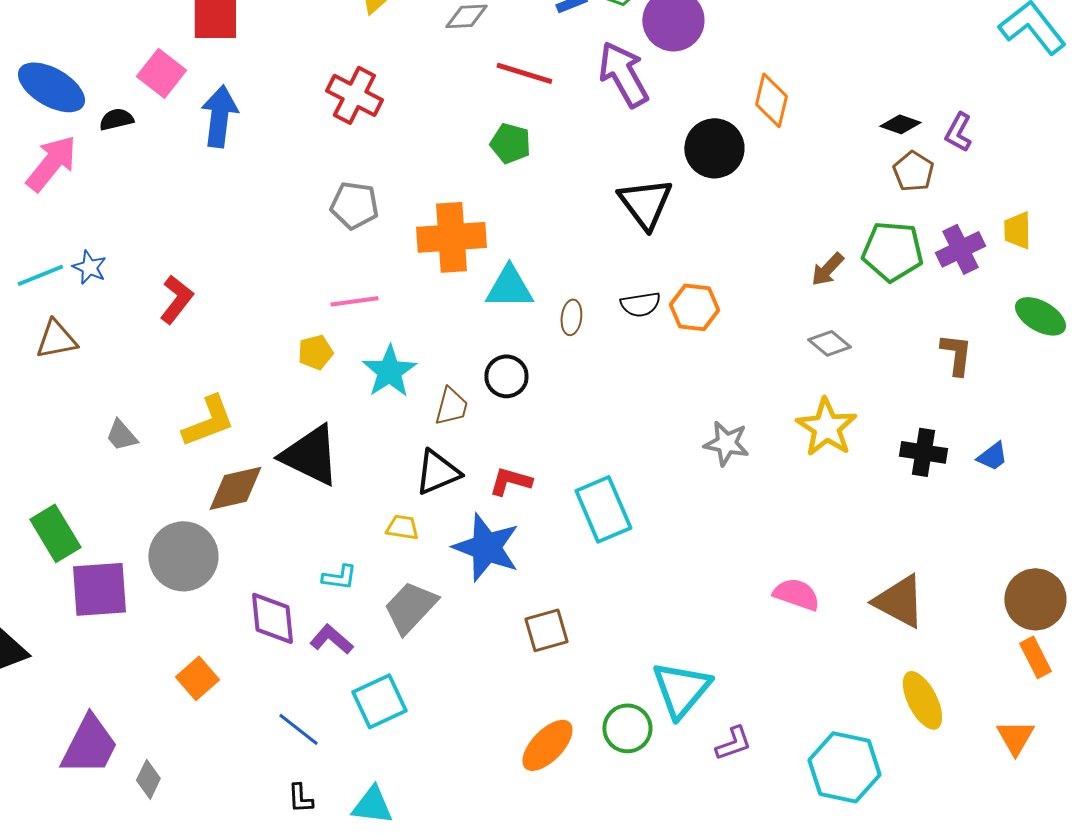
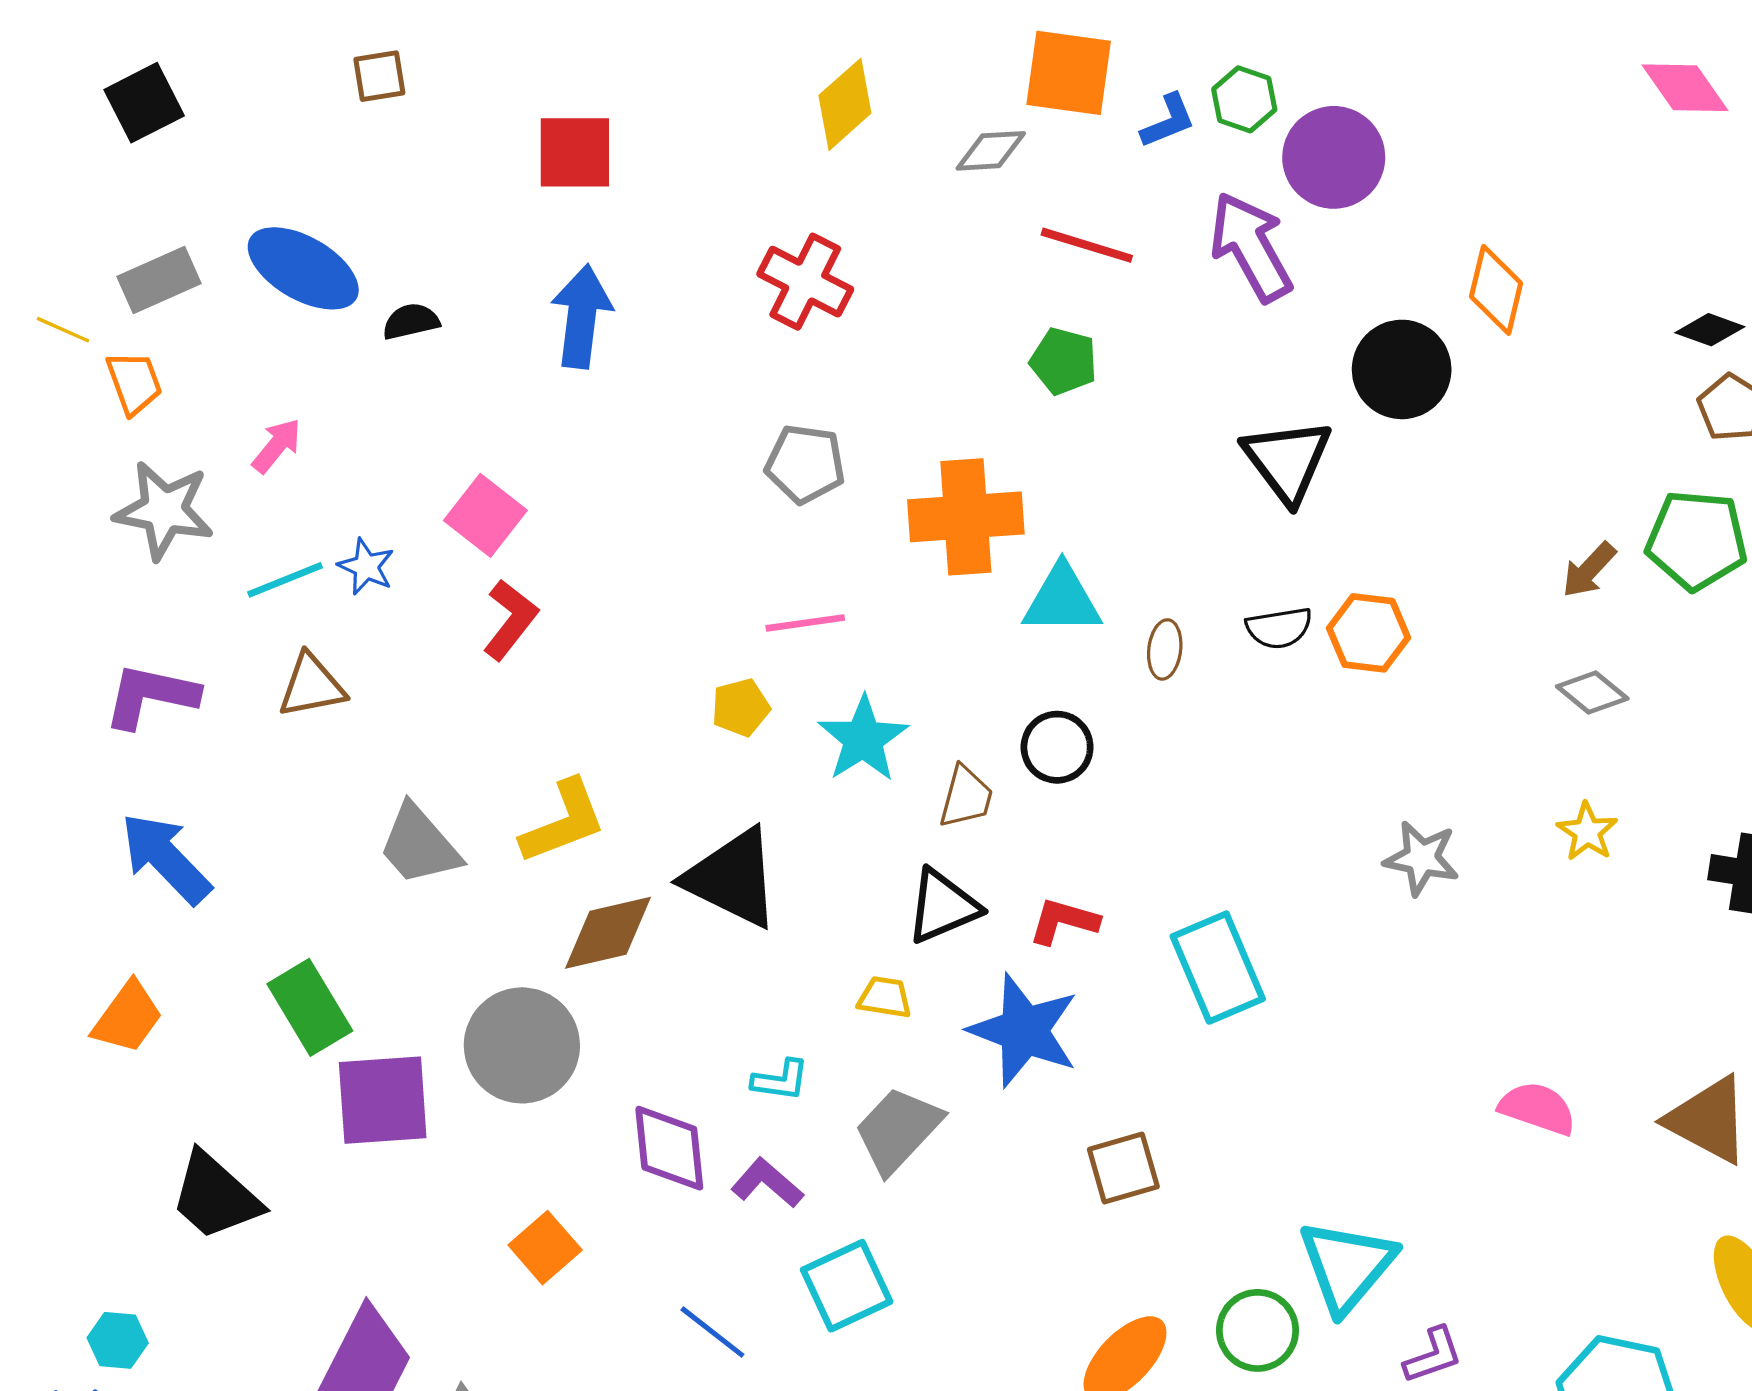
pink square: (161, 73) -> (485, 515), moved
pink arrow: (51, 163) -> (277, 446), moved, size x0.6
yellow star: (826, 427) -> (1587, 832), size x0.6
gray trapezoid: (121, 435) -> (419, 845), size x1.6

